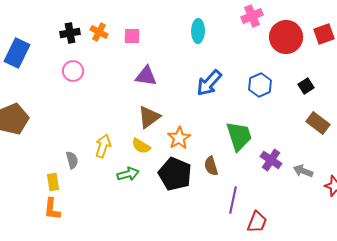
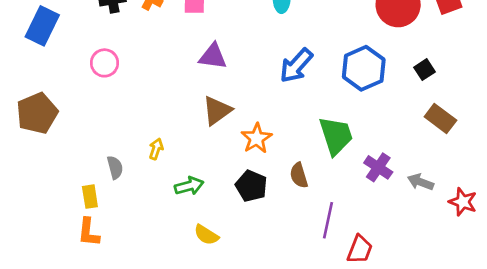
pink circle: (73, 71) -> (104, 63), moved
blue hexagon: (260, 85) -> (364, 68), size x1.4
yellow arrow: (103, 146) -> (156, 149), size x0.7
yellow semicircle: (141, 146) -> (206, 235), moved
black pentagon: (175, 174) -> (251, 186), size x0.7

